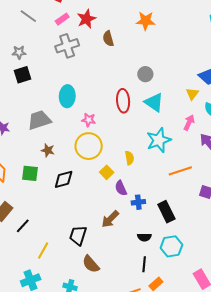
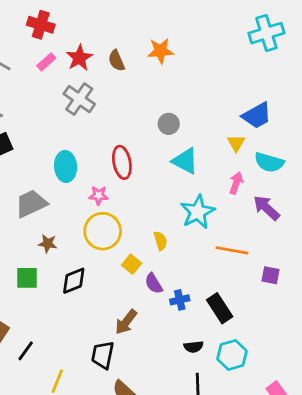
brown semicircle: (108, 39) -> (116, 61), moved
gray cross: (67, 46) -> (79, 99), moved, turned -30
red ellipse: (123, 101) -> (122, 162), moved
orange line: (180, 171) -> (232, 250), turned 35
brown arrow: (110, 219) -> (126, 322), moved

